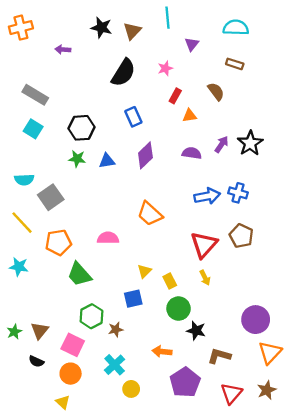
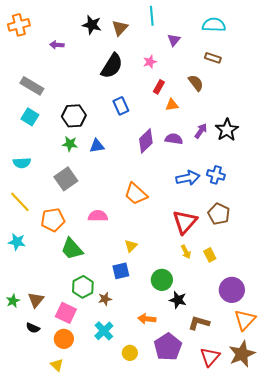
purple diamond: (145, 155) -> (146, 141), moved
gray square: (51, 197) -> (66, 179), moved
yellow rectangle: (170, 281) -> (210, 255), moved
yellow circle: (131, 389) -> (130, 353), moved
brown star: (267, 390) -> (242, 354), size x1.5

